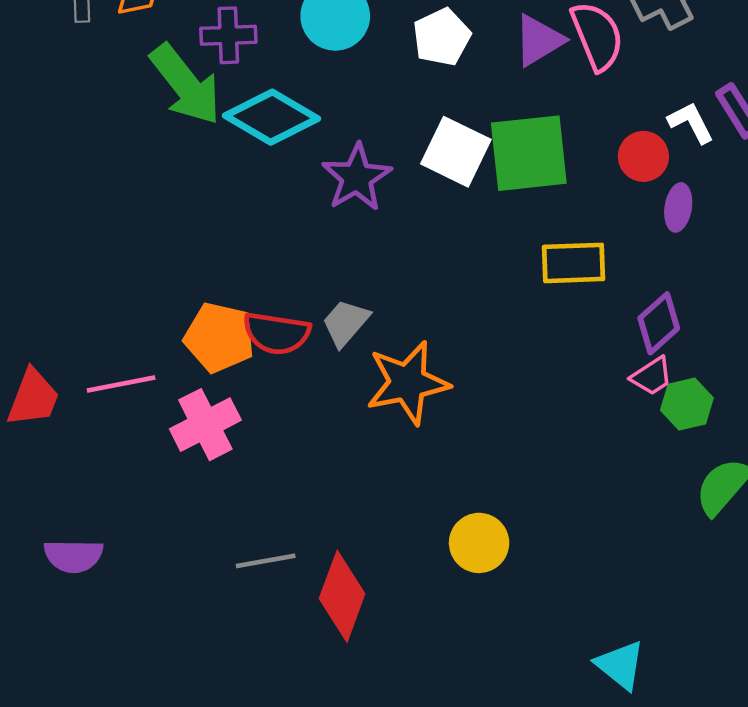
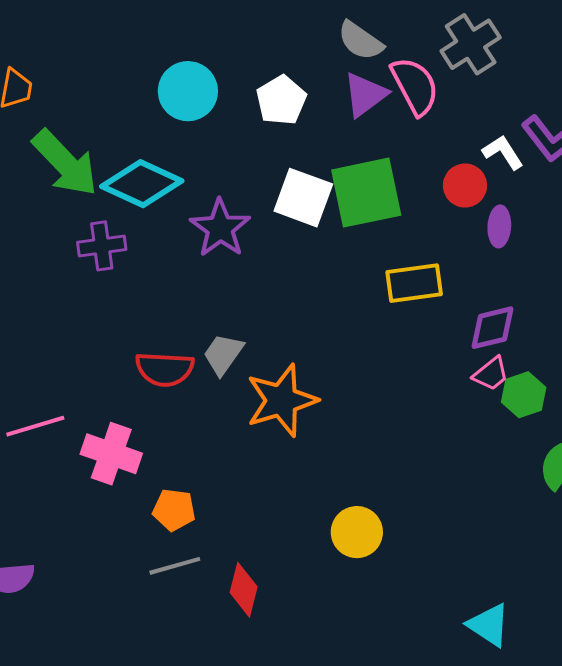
purple cross: (228, 35) -> (102, 246), moved
purple diamond: (659, 323) -> (492, 328), turned 34
orange pentagon: (219, 337) -> (174, 510), moved, size x0.7
pink cross: (205, 425) -> (111, 454), turned -38
red diamond: (342, 596) -> (244, 590), size x0.7

